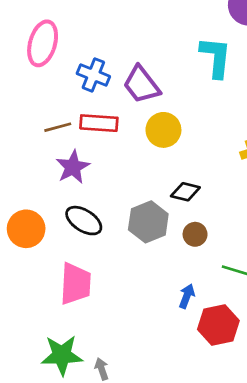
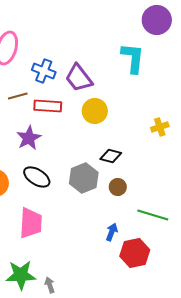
brown line: (58, 127) -> (18, 96), moved

